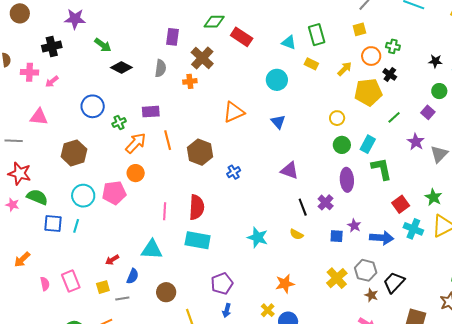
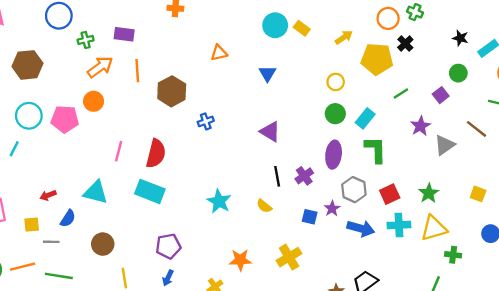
yellow rectangle: (311, 64) -> (302, 28), moved
yellow arrow: (345, 69) -> (344, 37), moved
orange triangle: (234, 112) -> (219, 53), size x0.7
cyan cross: (413, 229) -> (399, 225), turned -36
gray hexagon: (366, 270) -> (354, 190), moved
yellow cross: (337, 278) -> (289, 257), moved

